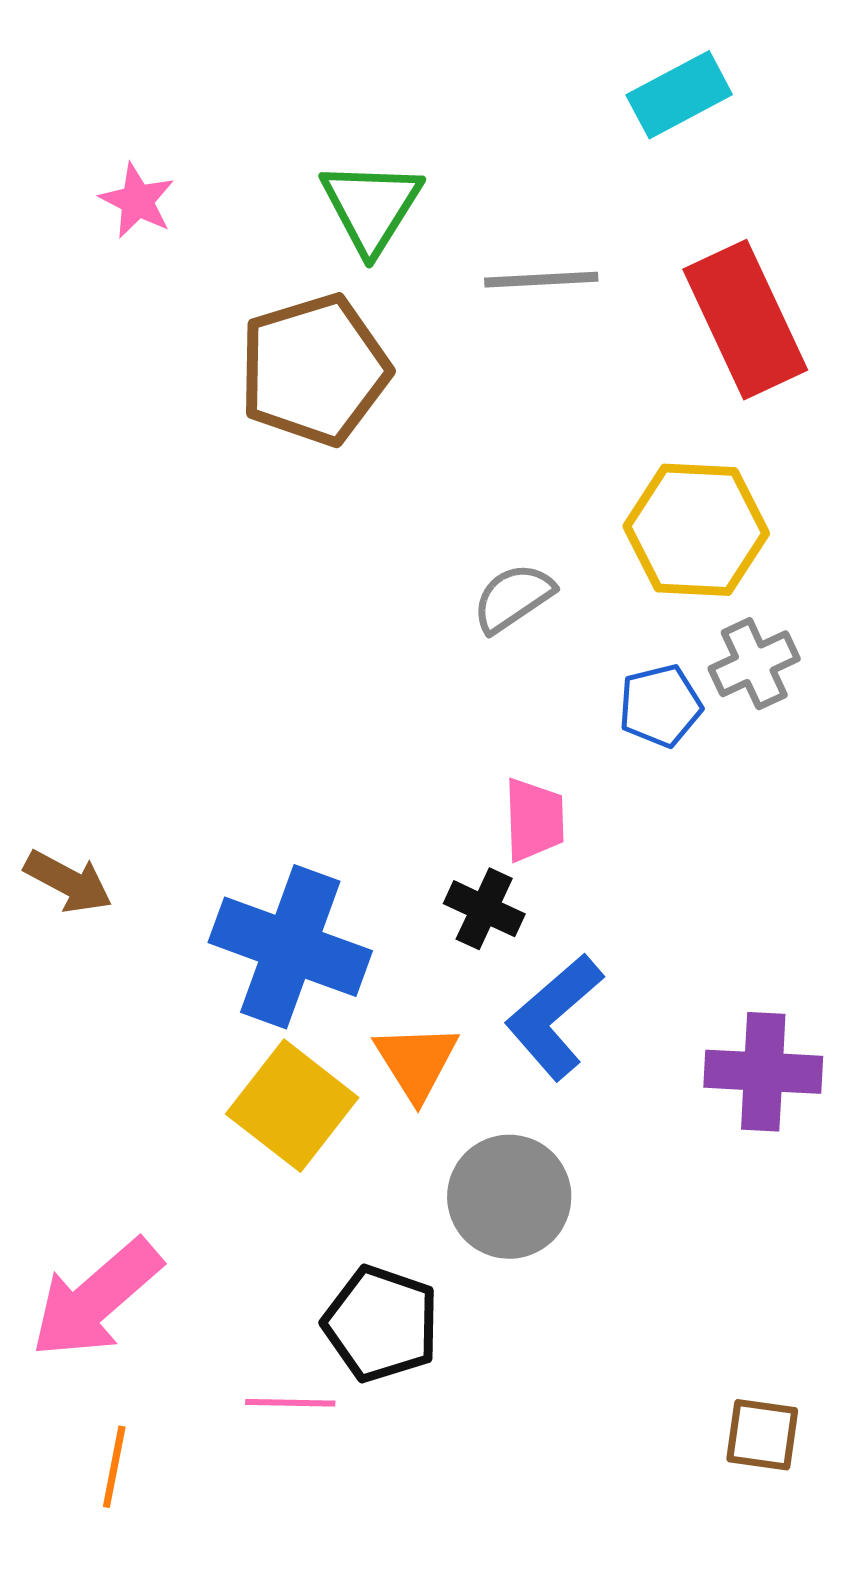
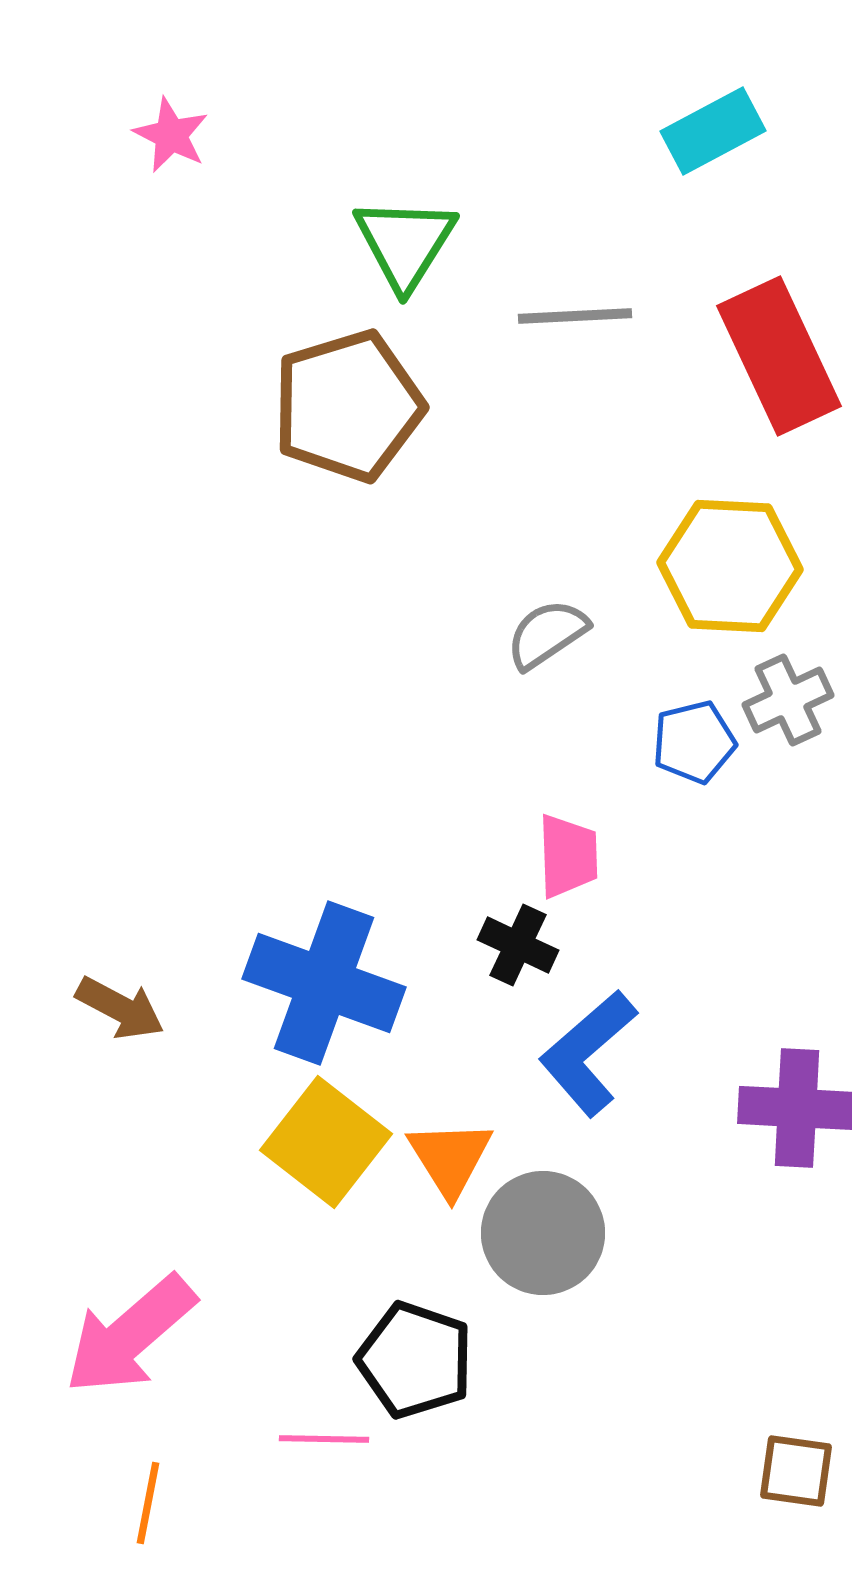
pink star: (137, 201) -> (171, 135), moved
brown arrow: (68, 882) -> (120, 1008), moved
orange triangle: (416, 1062) -> (450, 1158), moved

